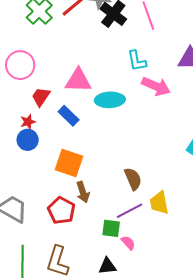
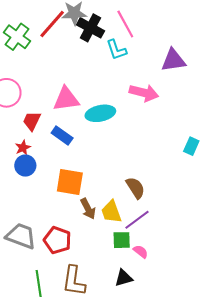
cyan L-shape: (137, 61) -> (116, 50), moved
yellow trapezoid: (159, 203) -> (111, 212), moved
red pentagon: (61, 211) -> (57, 240), moved

